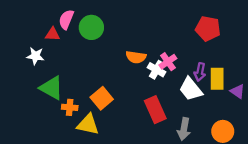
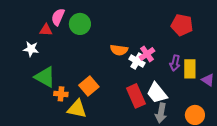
white trapezoid: (191, 89) -> (157, 93), moved

